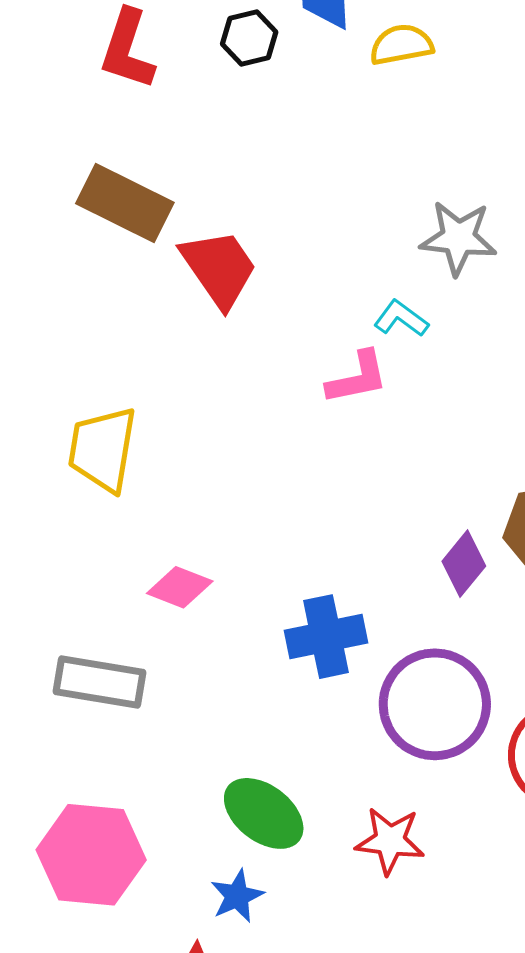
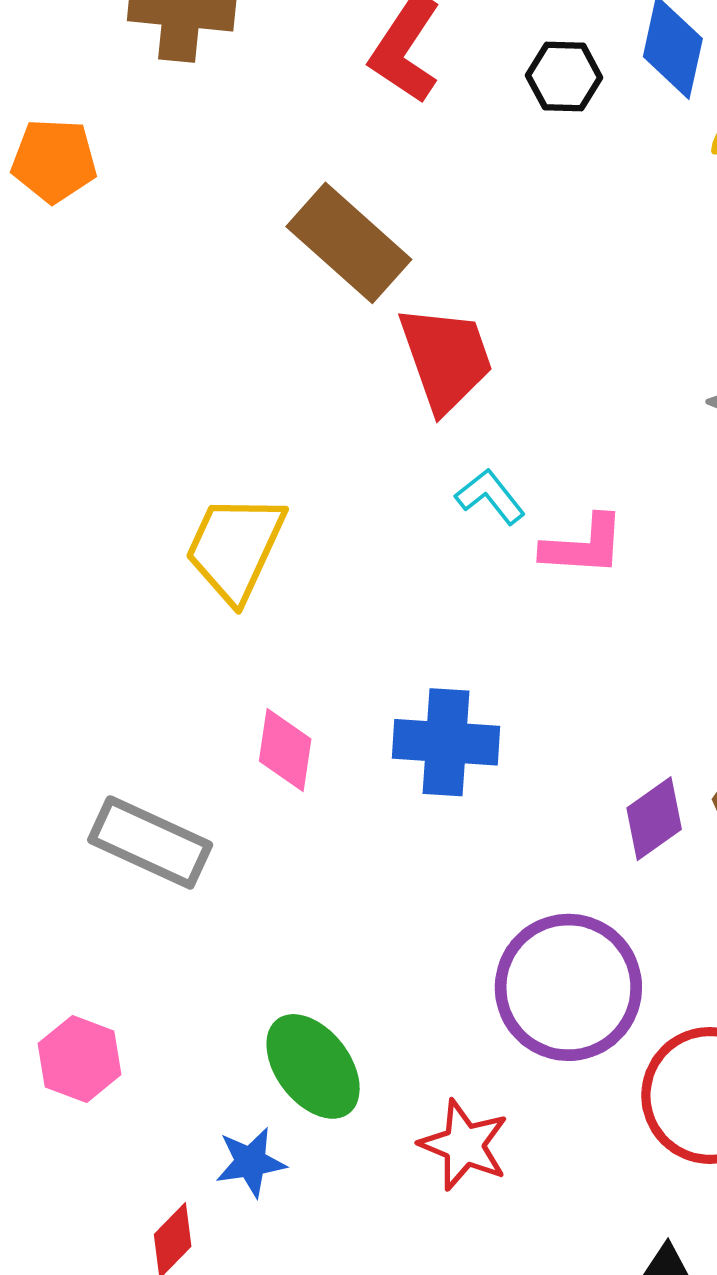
cyan L-shape: (401, 319) -> (490, 497), moved
pink diamond: (180, 587) -> (285, 750), turned 62
blue cross: (326, 637) -> (446, 742), moved
pink hexagon: (91, 855) -> (80, 1059), size x0.6

